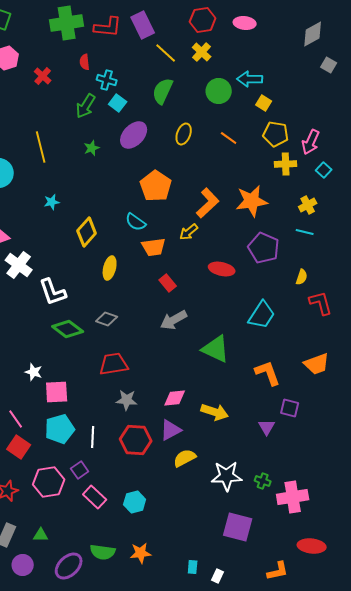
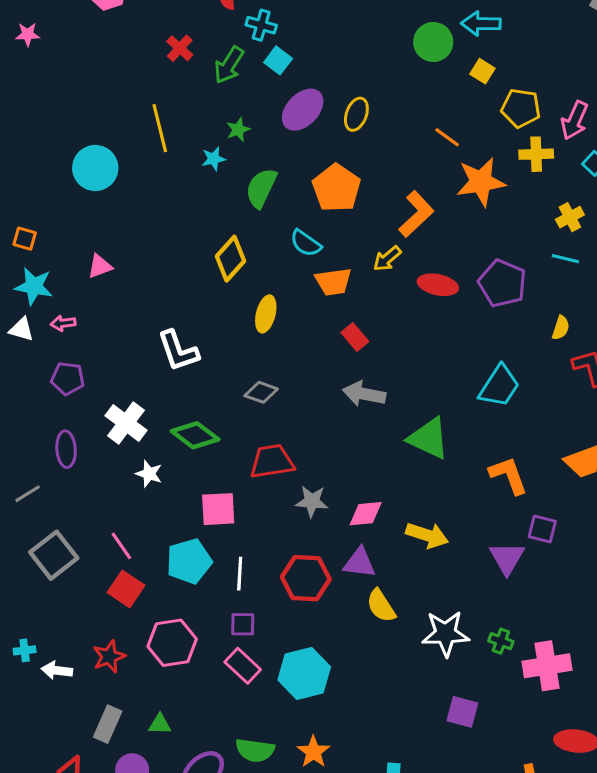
red cross: (43, 76) -> (180, 48), moved
green semicircle: (163, 91) -> (261, 188), moved
yellow square: (264, 103) -> (482, 71), moved
yellow ellipse: (184, 134) -> (356, 114), moved
orange line: (229, 138) -> (447, 137), moved
orange star: (252, 201) -> (481, 182), moved
cyan star: (52, 202) -> (214, 159), moved
white cross: (19, 265) -> (126, 423), moved
red ellipse: (222, 269) -> (438, 285), moved
gray arrow: (174, 320) -> (364, 394), turned 40
green diamond: (68, 329) -> (195, 435), moved
pink square: (57, 392) -> (218, 509), moved
gray star: (127, 400) -> (312, 501), moved
purple triangle: (267, 427) -> (507, 558), size x1.4
purple triangle: (171, 430) -> (359, 563), turned 35
yellow semicircle: (185, 458) -> (381, 606), turned -95
purple square: (80, 470) -> (243, 624), moved, turned 36
cyan hexagon: (135, 502) -> (304, 673), size x1.5
purple square: (238, 527) -> (462, 712), size x0.7
orange star: (141, 553) -> (313, 752), turned -30

